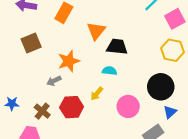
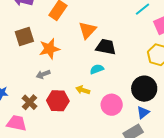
orange star: (69, 61) -> (49, 49), moved
cyan semicircle: (110, 71) -> (97, 69), turned -32
yellow arrow: (97, 94) -> (83, 90), turned 64
blue triangle: (170, 112) -> (143, 113), moved

